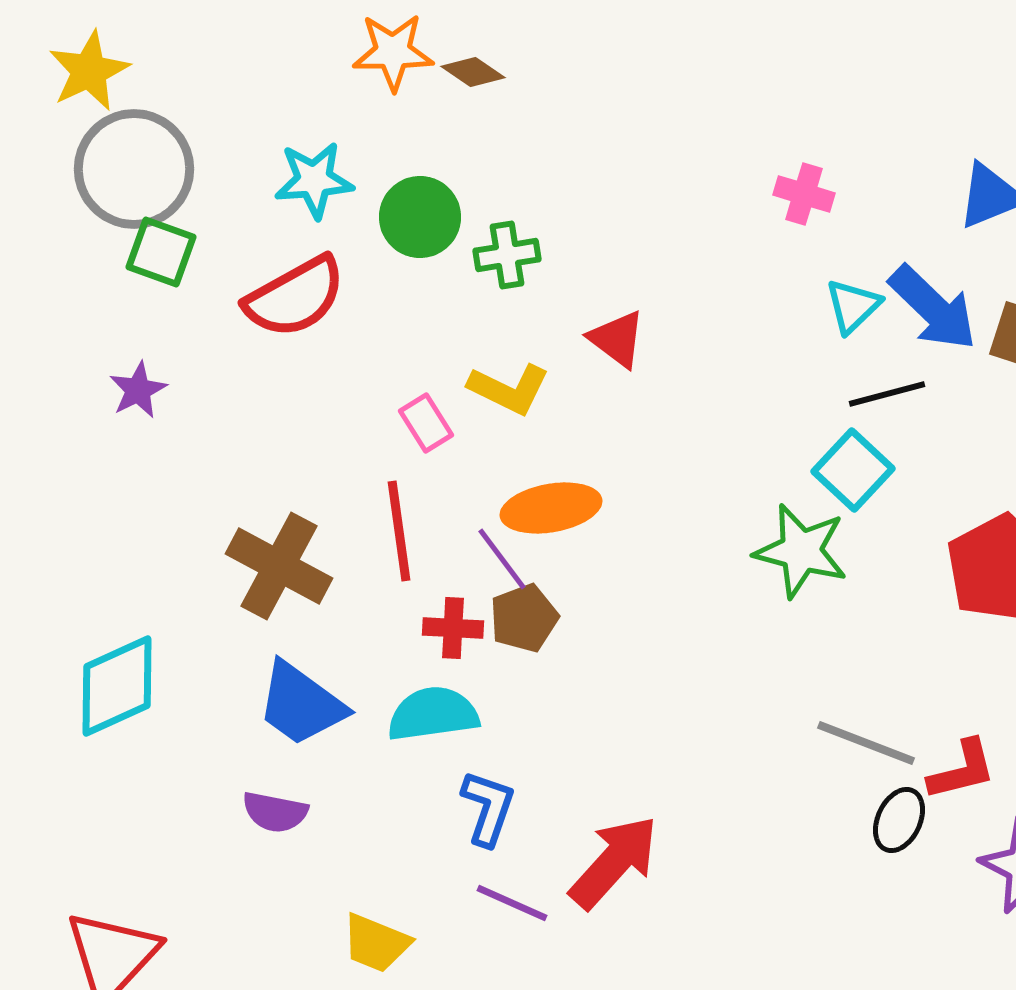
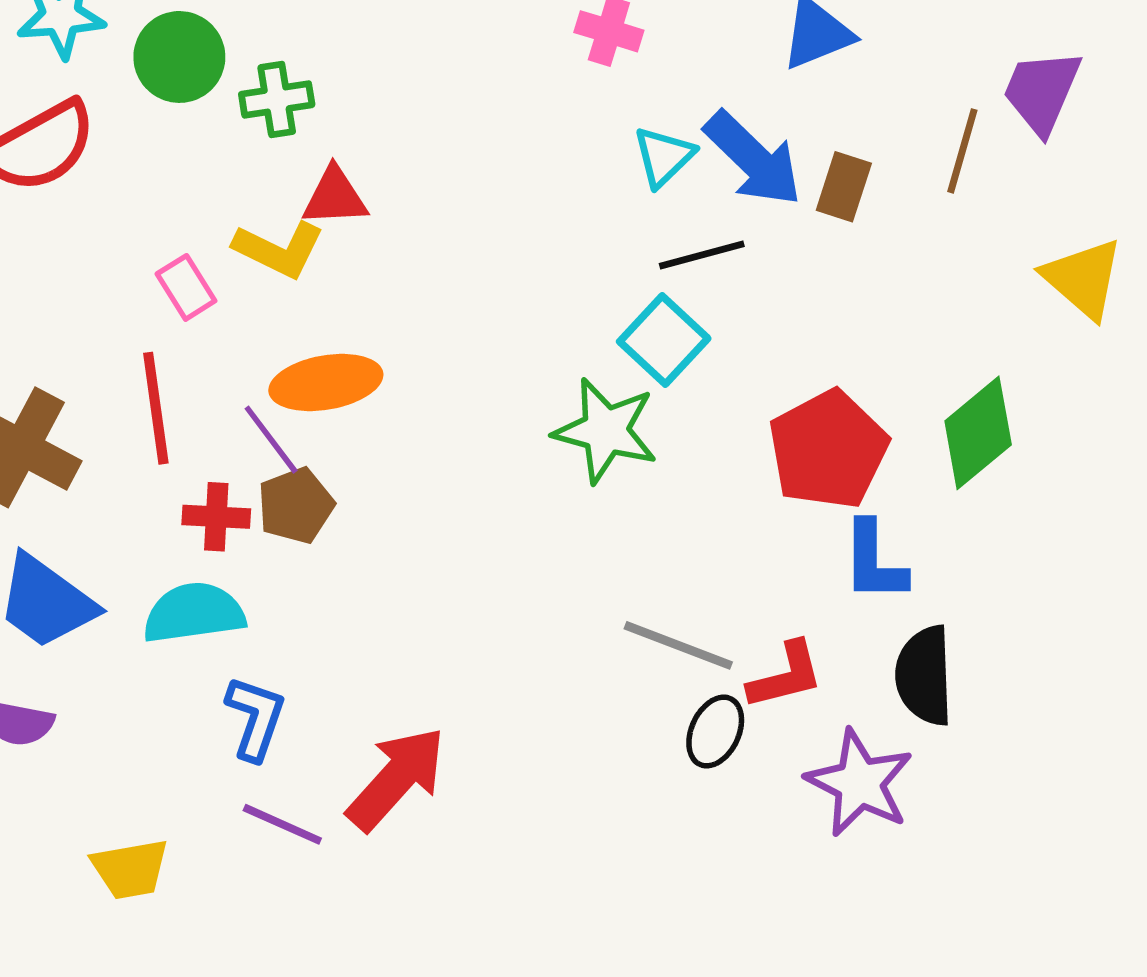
red triangle: (617, 339) -> (335, 197), moved, turned -40
yellow trapezoid: (376, 943) -> (130, 869), turned -32

